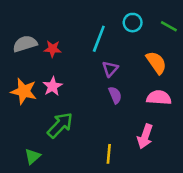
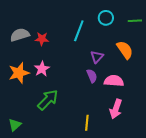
green line: (169, 26) -> (135, 21), turned -32
purple triangle: (110, 69) -> (97, 57), moved
orange star: (24, 91) -> (19, 73), turned -30
pink semicircle: (159, 98) -> (114, 81), moved
green triangle: (33, 156) -> (15, 125), moved

